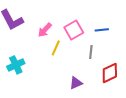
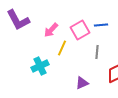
blue line: (102, 30) -> (101, 25), moved
cyan cross: (16, 65) -> (40, 66), moved

